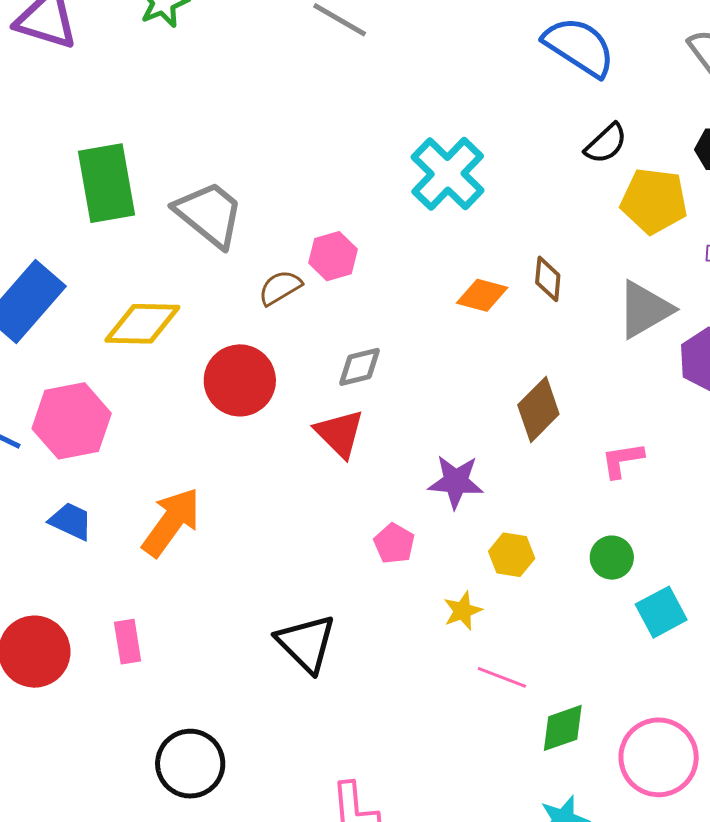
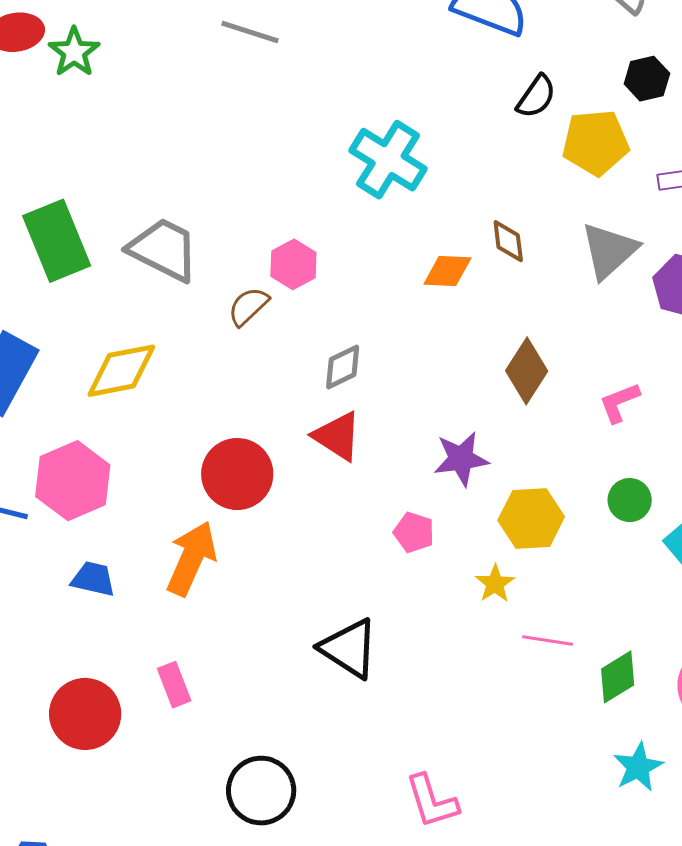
red circle: (240, 380) -> (237, 474), moved
yellow hexagon: (512, 555) -> (531, 519), size x1.4

